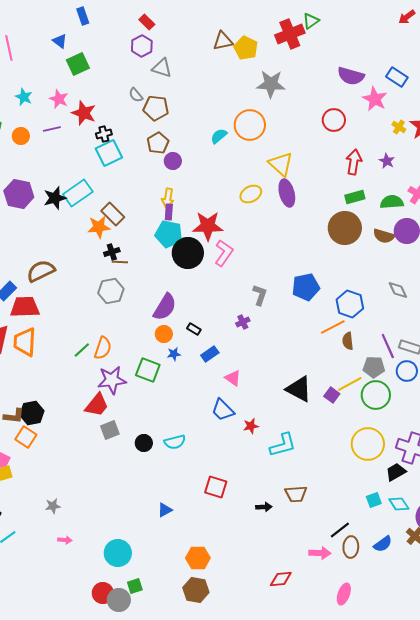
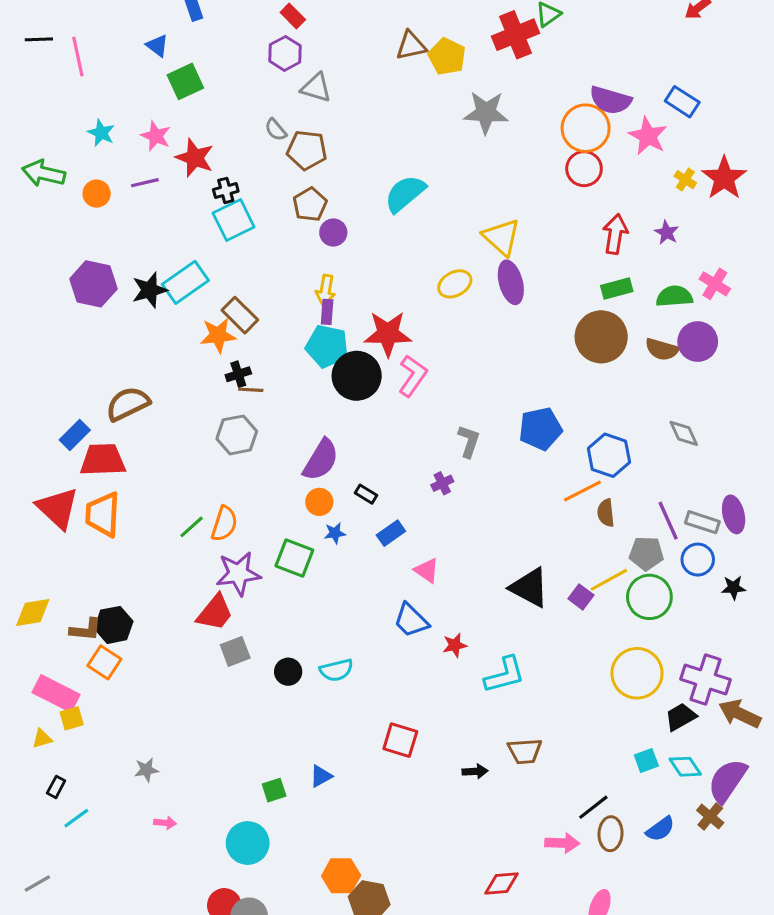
orange circle: (250, 125) -> (586, 128), moved
cyan semicircle: (219, 136) -> (405, 194), size x1.6
orange hexagon: (198, 558) -> (341, 876), moved
green square: (135, 586) -> (274, 790), moved

